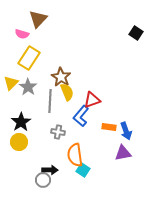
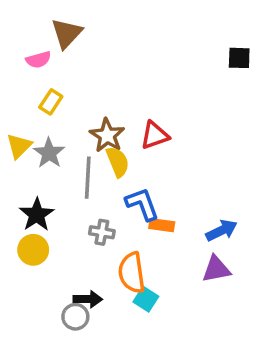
black square: (136, 33) -> (239, 58), turned -32
pink semicircle: (22, 34) -> (38, 60), turned -32
yellow rectangle: (29, 58) -> (51, 102), size x0.6
red triangle: (92, 100) -> (155, 135), moved
blue L-shape: (81, 116) -> (142, 204), turned 120
orange rectangle: (109, 127) -> (162, 225), moved
blue arrow: (126, 131) -> (222, 230), turned -96

